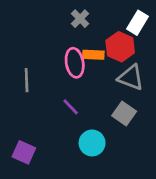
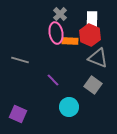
white rectangle: (137, 23) -> (92, 20), moved, turned -30
pink ellipse: (75, 63) -> (56, 33), moved
gray line: (27, 80) -> (20, 60), turned -72

